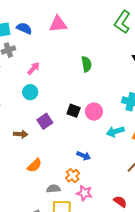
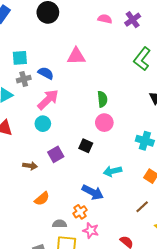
blue semicircle: (24, 28) -> (46, 73), moved
pink arrow: (34, 68) -> (48, 100), size x1.6
pink circle: (94, 112) -> (104, 123), moved
cyan arrow: (115, 131) -> (113, 171), moved
blue arrow: (84, 156) -> (93, 192), size x1.5

